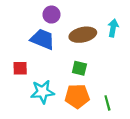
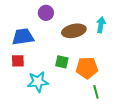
blue trapezoid: (43, 39) -> (23, 37), moved, turned -30
green square: (79, 68) -> (62, 62), moved
orange pentagon: (77, 96) -> (87, 68), moved

